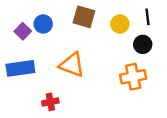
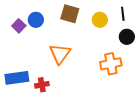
black circle: (143, 44) -> (127, 37), moved
orange triangle: (72, 65) -> (60, 54), turned 45
blue rectangle: (20, 68) -> (17, 78), moved

